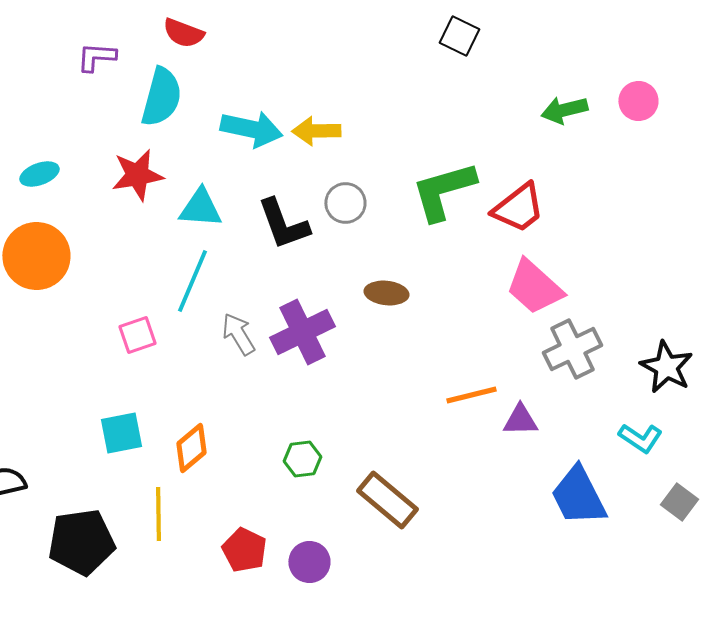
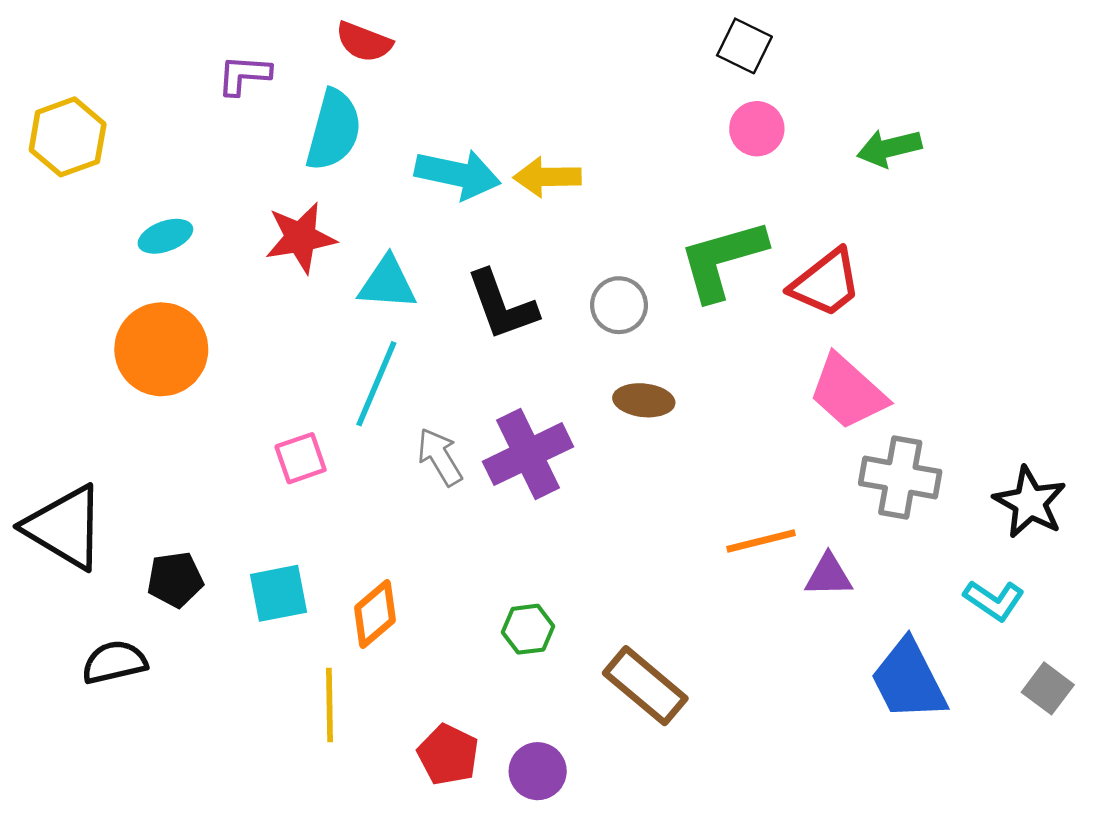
pink circle: (638, 101) -> (757, 129), moved
gray circle: (345, 203) -> (619, 305), moved
gray cross: (572, 349) -> (900, 477), turned 36
black pentagon: (81, 542) -> (175, 580), moved, size x0.6

